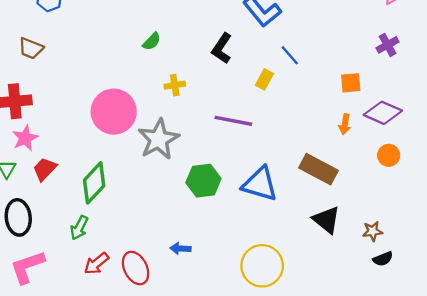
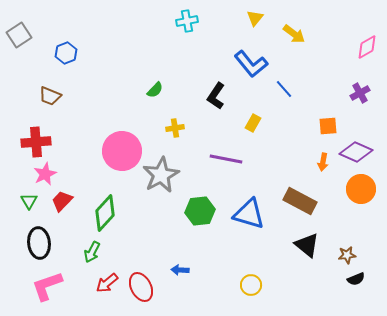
blue line: (290, 55) -> (284, 89), moved
orange circle: (389, 155) -> (361, 189), size x1.5
yellow circle: (262, 266) -> (251, 285), size x0.6

